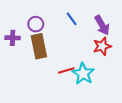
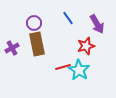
purple cross: (13, 38) -> (12, 48), moved, turned -32
red star: (102, 46) -> (86, 46), moved

